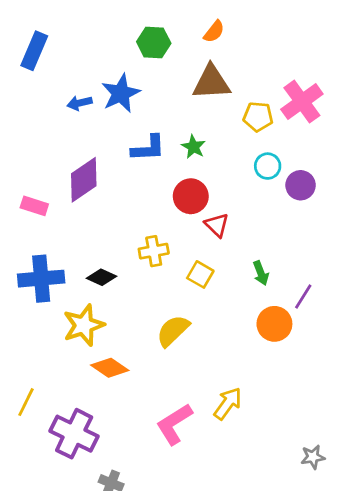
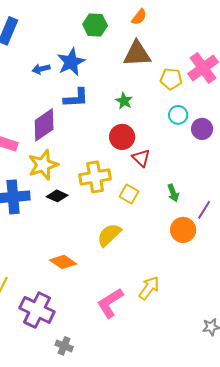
blue L-shape: (148, 148) -> (76, 98), moved
yellow cross: (154, 251) -> (95, 177), size x1.4
yellow star: (84, 325) -> (43, 165), moved

